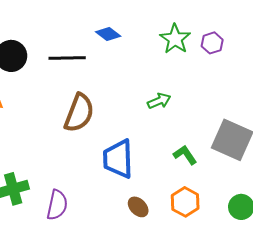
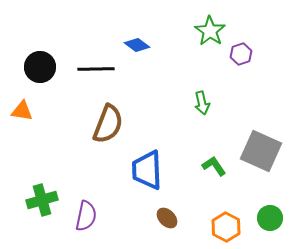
green star: (175, 39) -> (210, 31), moved
green arrow: (159, 101) -> (202, 103), moved, turned 100
orange hexagon: (185, 202) -> (226, 227), moved

